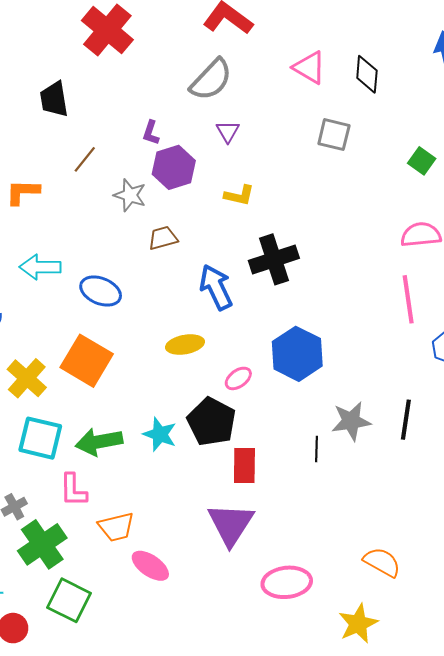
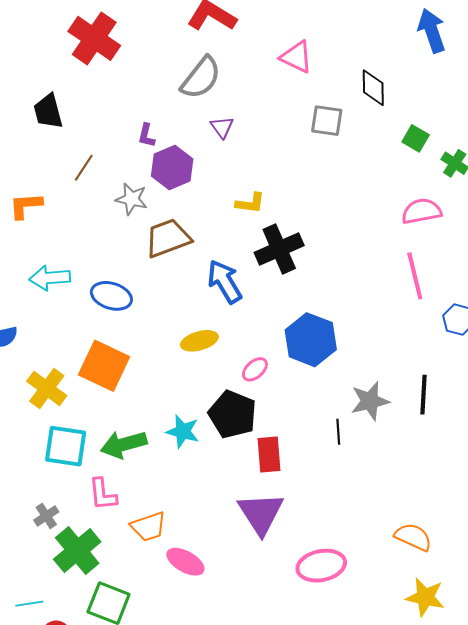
black diamond: (367, 74) -> (373, 88), moved
yellow L-shape: (239, 195) -> (250, 203), moved
brown trapezoid: (163, 238) -> (168, 238), size x1.6
yellow star: (358, 624) -> (425, 597), moved, turned -30

